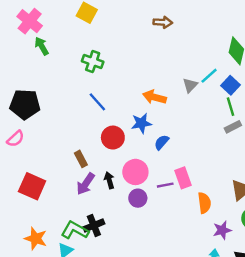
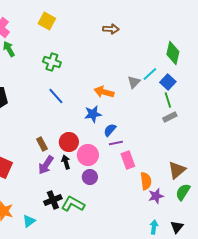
red circle: (113, 138) -> (69, 142), moved
purple line: (165, 185) -> (116, 143), moved
green L-shape: (75, 230) -> (73, 204), moved
purple star: (222, 230) -> (156, 196), moved

